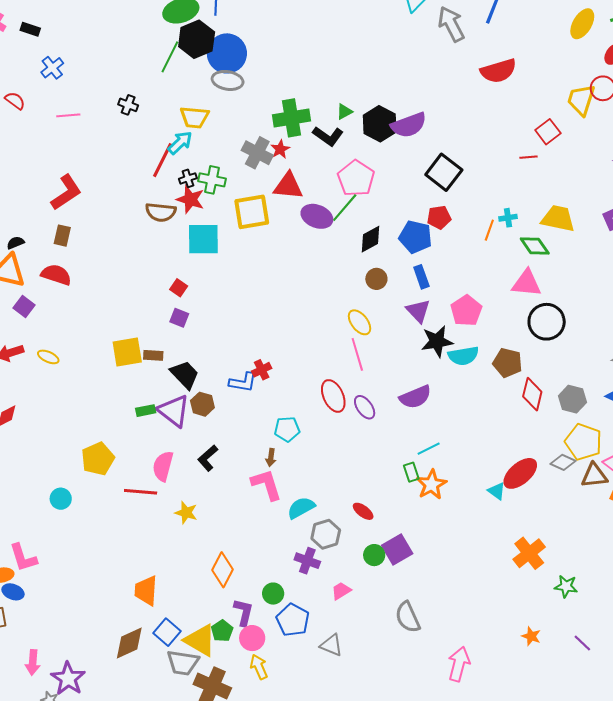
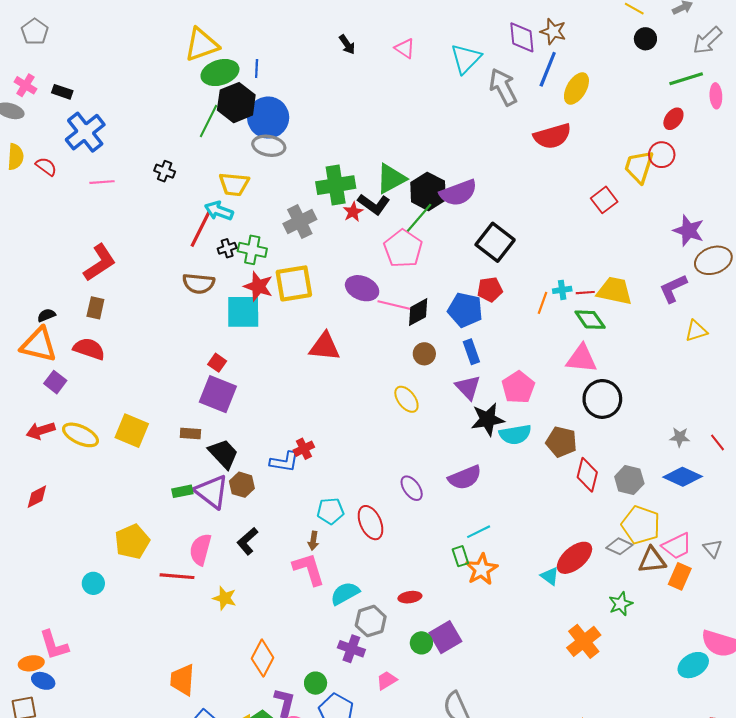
yellow ellipse: (582, 24) -> (576, 89), moved
blue cross: (52, 68) -> (85, 132), size x1.6
green triangle: (344, 112) -> (391, 179), size x1.8
cyan arrow: (180, 143) -> (219, 211), turned -116
red star: (280, 149) -> (353, 212), moved
gray cross: (257, 153) -> (300, 222), turned 36
red line: (529, 157) -> (585, 293), moved
red triangle: (288, 186) -> (325, 347), moved
red star: (190, 199) -> (258, 286), moved
green line: (345, 208) -> (419, 218), moved
purple square: (179, 318) -> (218, 394), size x1.8
yellow square: (127, 352) -> (132, 431), moved, turned 32
pink line: (357, 354) -> (395, 305), moved, turned -60
yellow ellipse: (48, 357) -> (81, 435), size x1.6
red ellipse: (333, 396) -> (371, 523), moved
red ellipse: (363, 511) -> (410, 597), turned -45
green star: (566, 586) -> (621, 604), moved, turned -30

